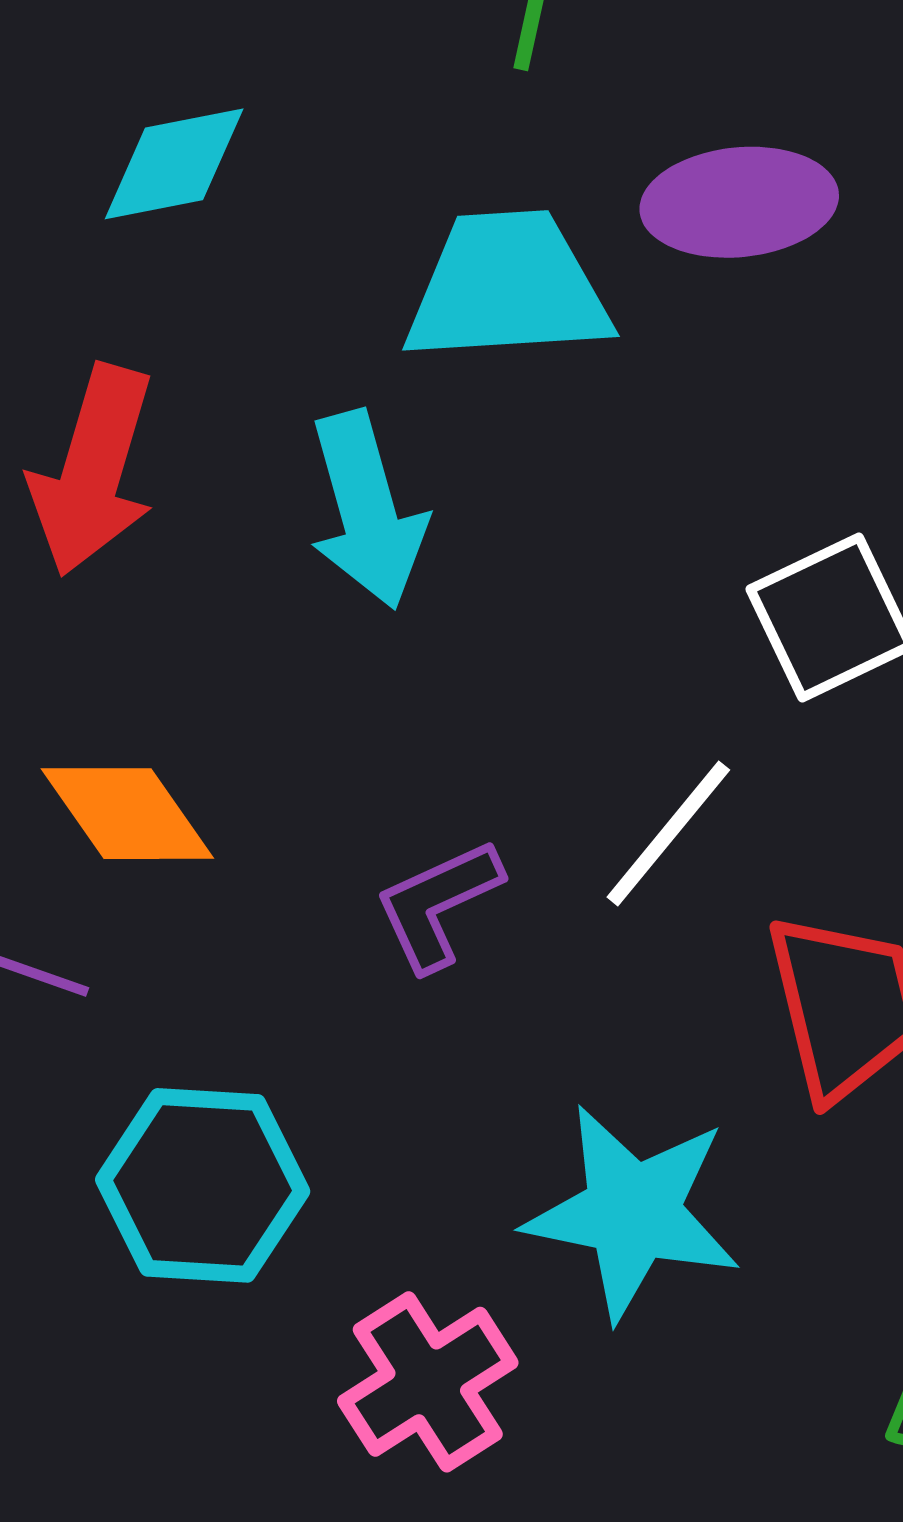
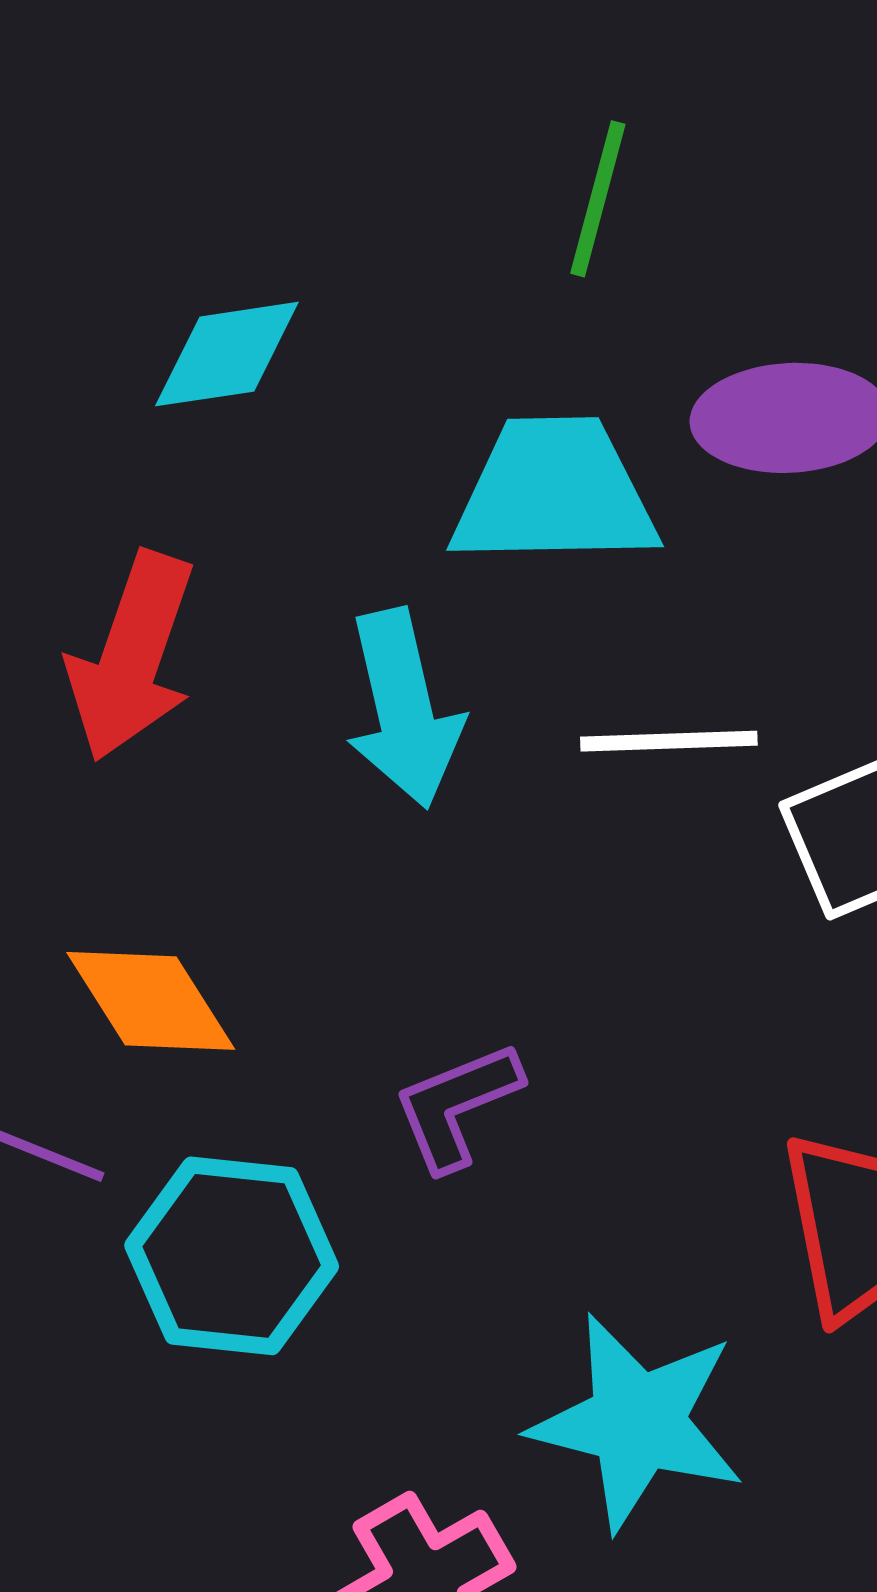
white line: (668, 834) -> (669, 741), moved, turned 46
cyan hexagon: (203, 1185) -> (232, 1256), moved

